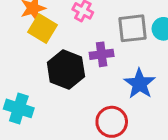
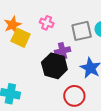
black hexagon: (66, 69) -> (54, 66), moved

